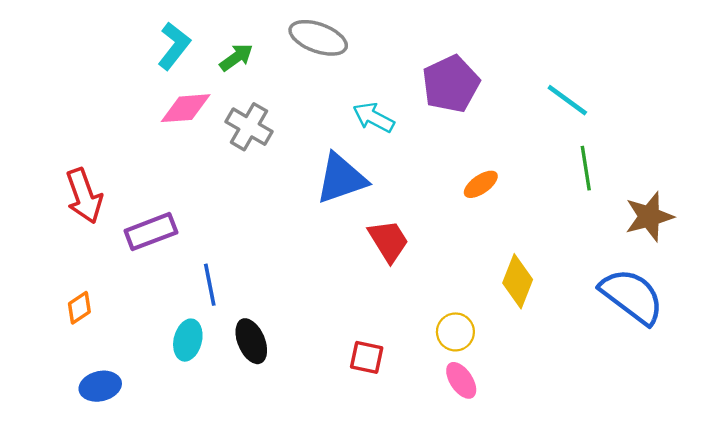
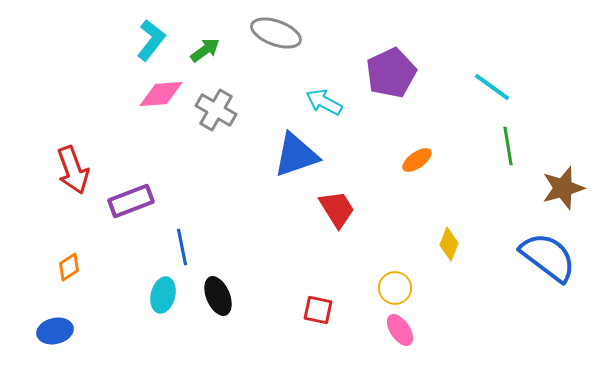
yellow diamond: (518, 281) -> (449, 244), size x0.7
blue ellipse: (100, 386) -> (55, 331), moved

